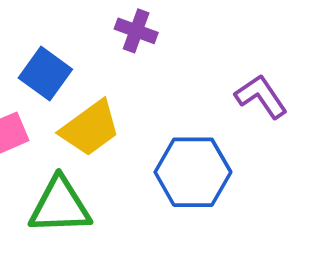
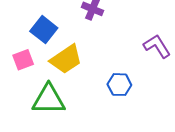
blue hexagon: (193, 172) -> (119, 85), size x0.6

